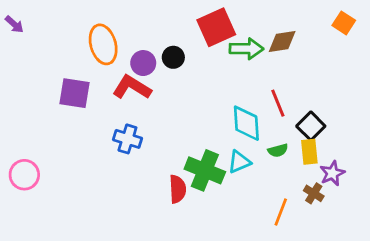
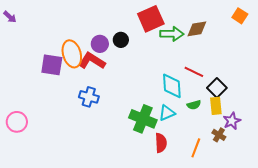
orange ellipse: (103, 44) -> (72, 54), moved
red line: (278, 103) -> (194, 72), turned -42
red semicircle: (178, 189) -> (161, 143), moved

